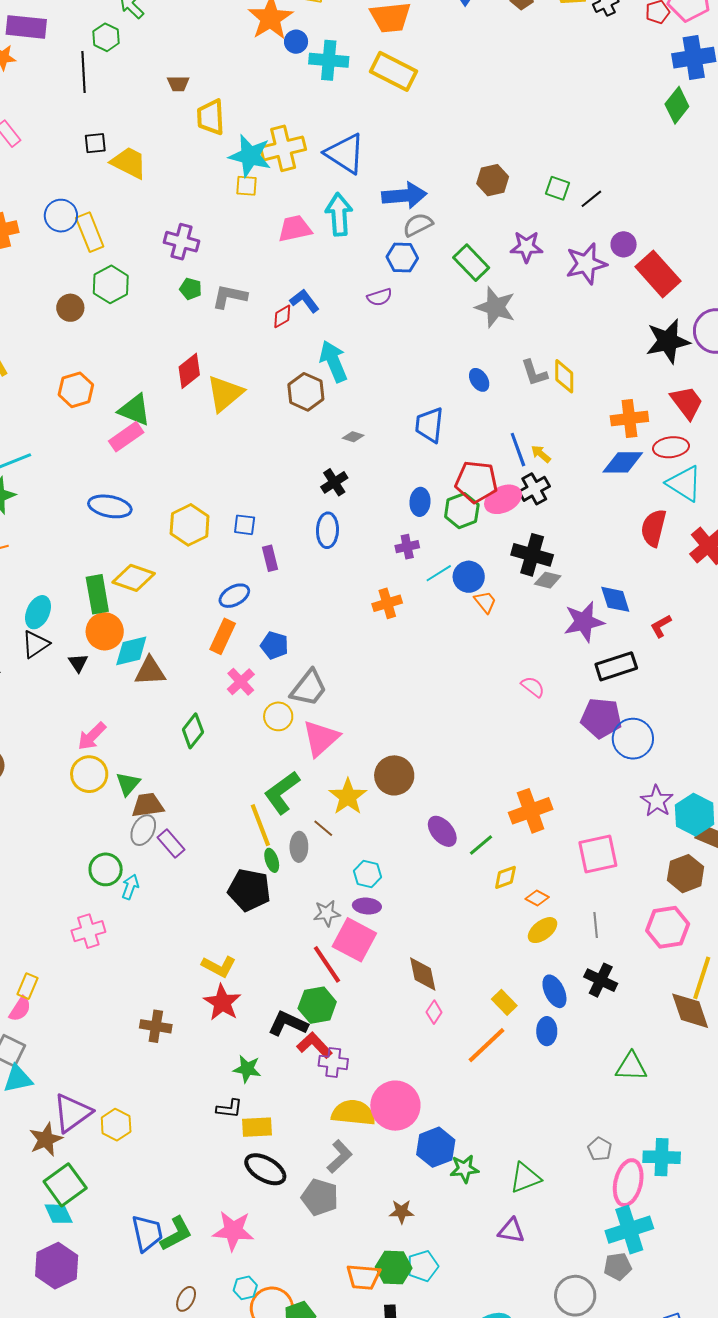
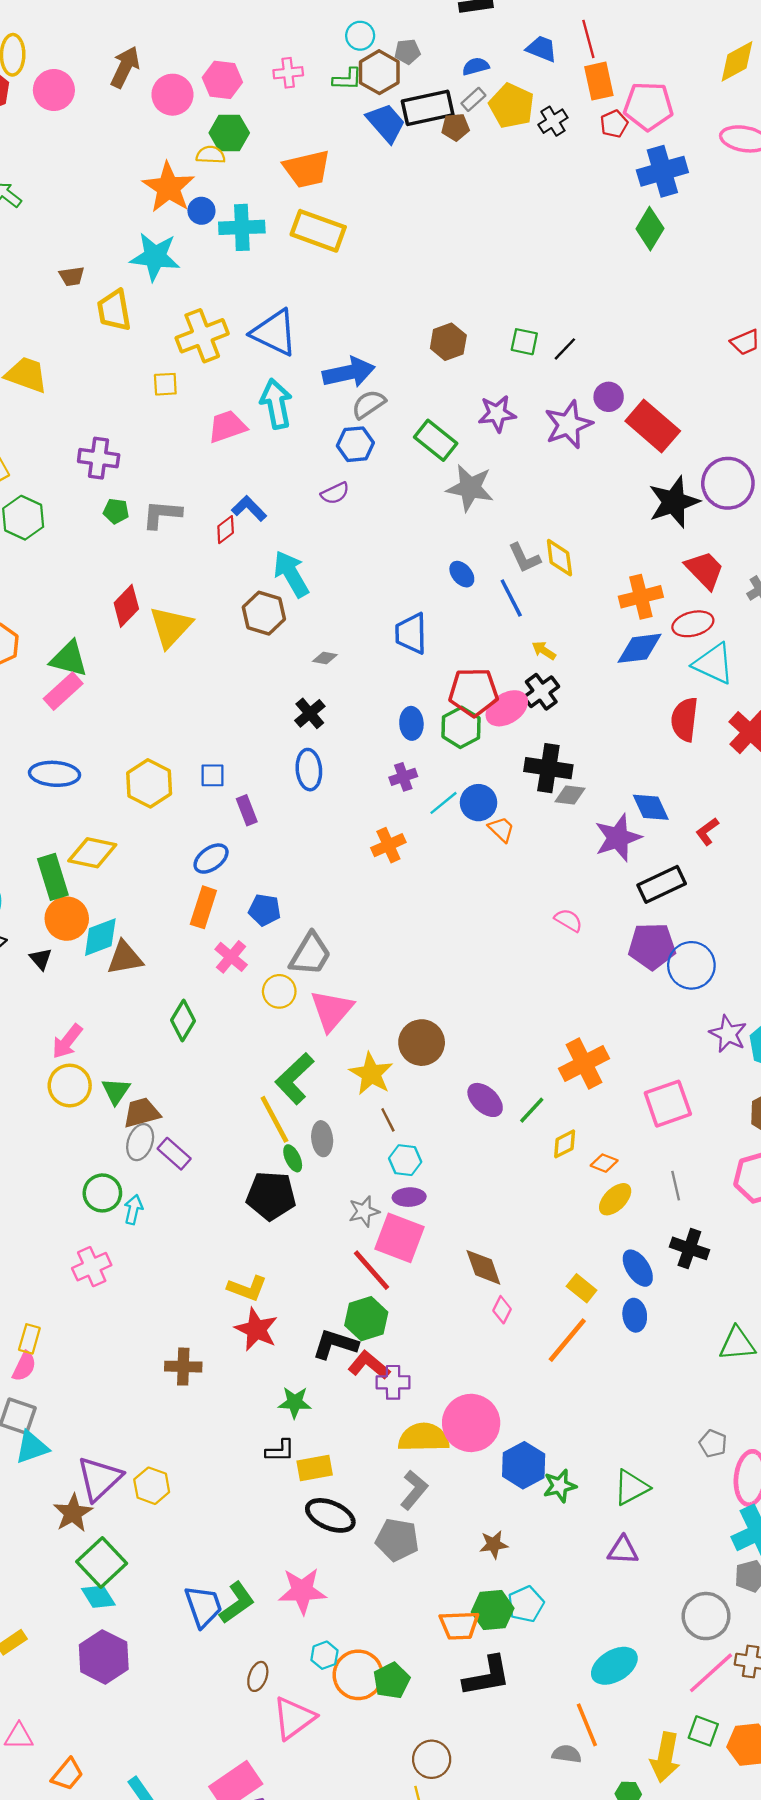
cyan star: (250, 156) -> (155, 257), moved
blue line: (518, 450) -> (511, 598), moved
brown line: (323, 828) -> (388, 1120), moved, turned 30

